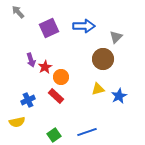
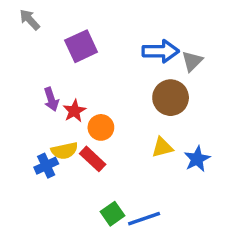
blue arrow: (84, 26) -> (161, 51), moved
yellow semicircle: (17, 122) -> (64, 151), moved
green square: (54, 135) -> (113, 214), moved

